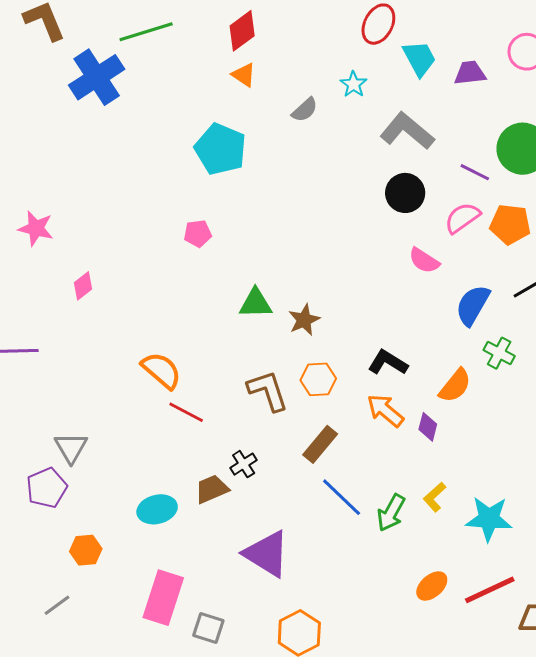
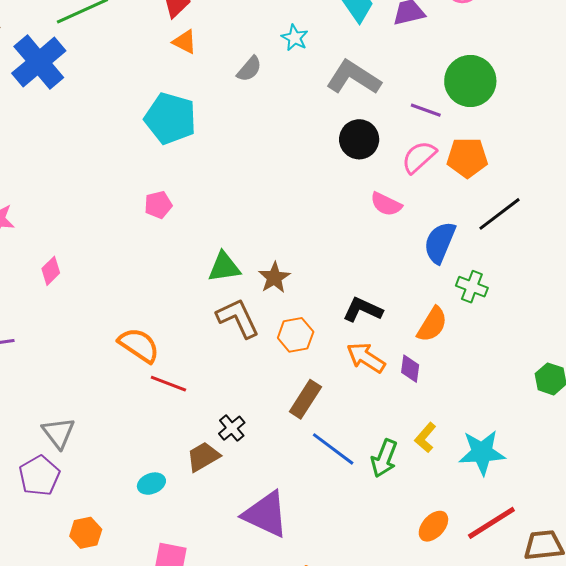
brown L-shape: (268, 391) -> (238, 318), moved
cyan ellipse: (157, 509) -> (151, 484), size x0.7

